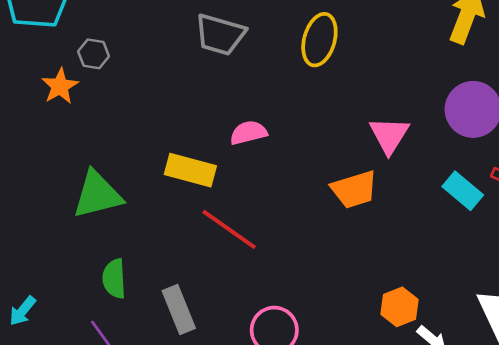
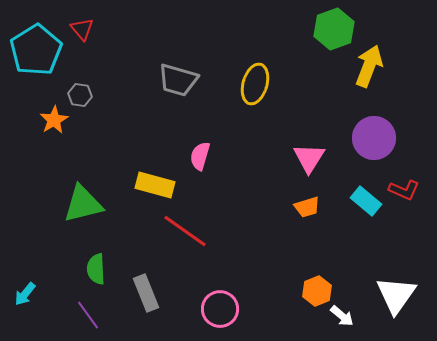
pink semicircle: (248, 133) -> (200, 156), turned -60
orange trapezoid: (354, 189) -> (307, 207), moved, size x0.7

